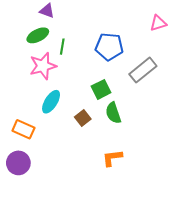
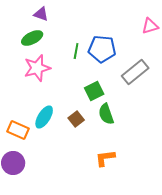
green line: (62, 47) -> (76, 51), moved
cyan ellipse: (51, 102) -> (44, 117), moved

